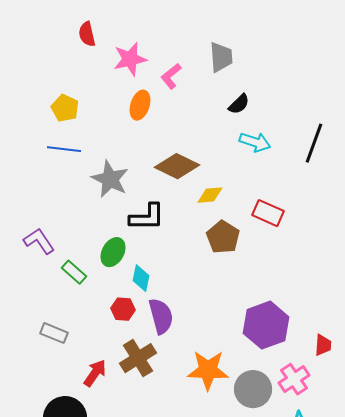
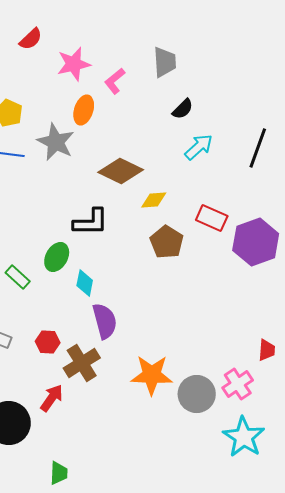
red semicircle: (87, 34) -> (31, 39), turned -120
cyan arrow: (255, 142) -> (199, 147), turned -60
gray star: (110, 179) -> (56, 142), moved
red hexagon: (123, 309) -> (48, 342), moved
purple hexagon: (266, 325) -> (256, 242), moved
red arrow: (95, 373) -> (52, 398), moved

